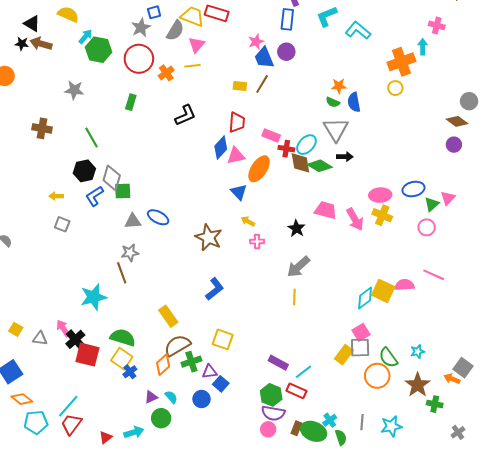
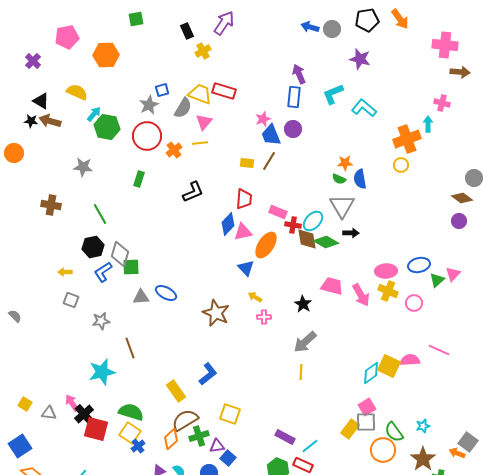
pink circle: (427, 227) -> (414, 303), moved
gray star: (130, 253) -> (101, 321), moved
blue L-shape: (215, 289) -> (208, 374), moved

